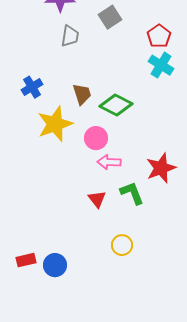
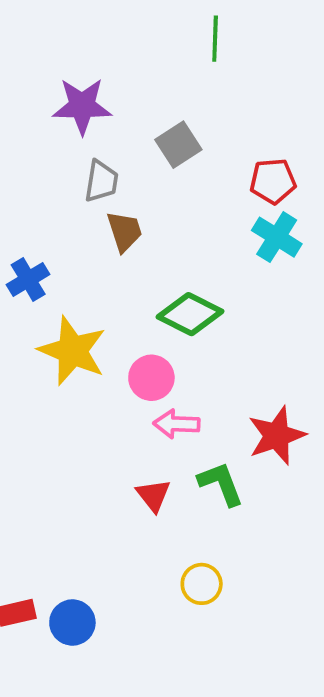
red pentagon: (159, 36) -> (273, 181), turned 30
brown trapezoid: (82, 94) -> (124, 231), moved
yellow star: (55, 124) -> (72, 351), turned -30

